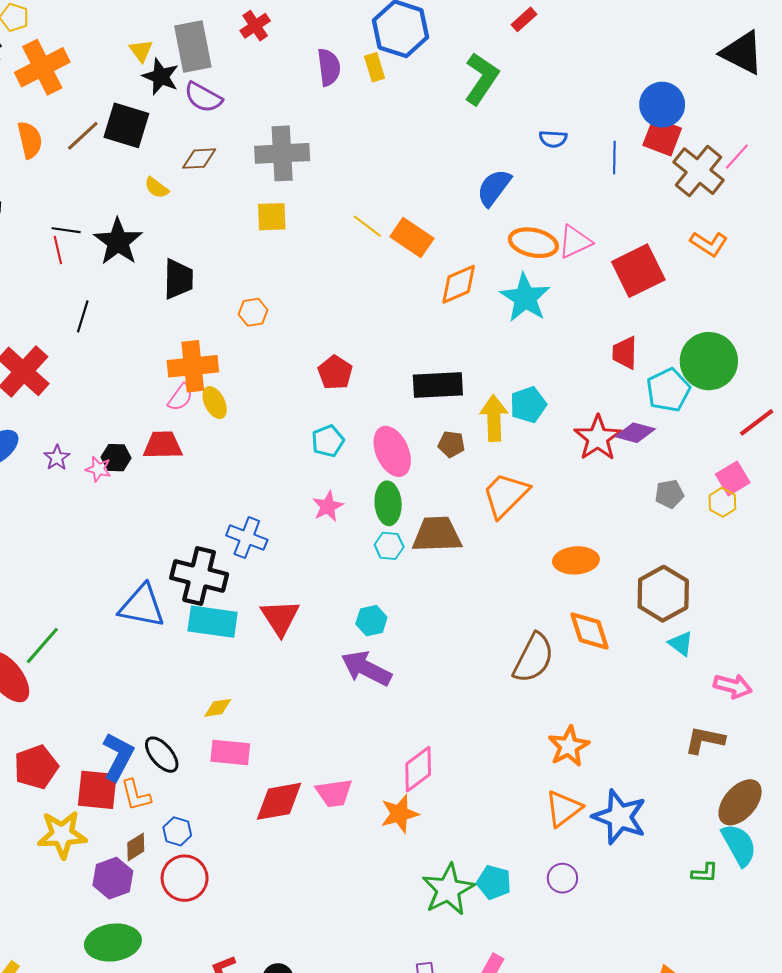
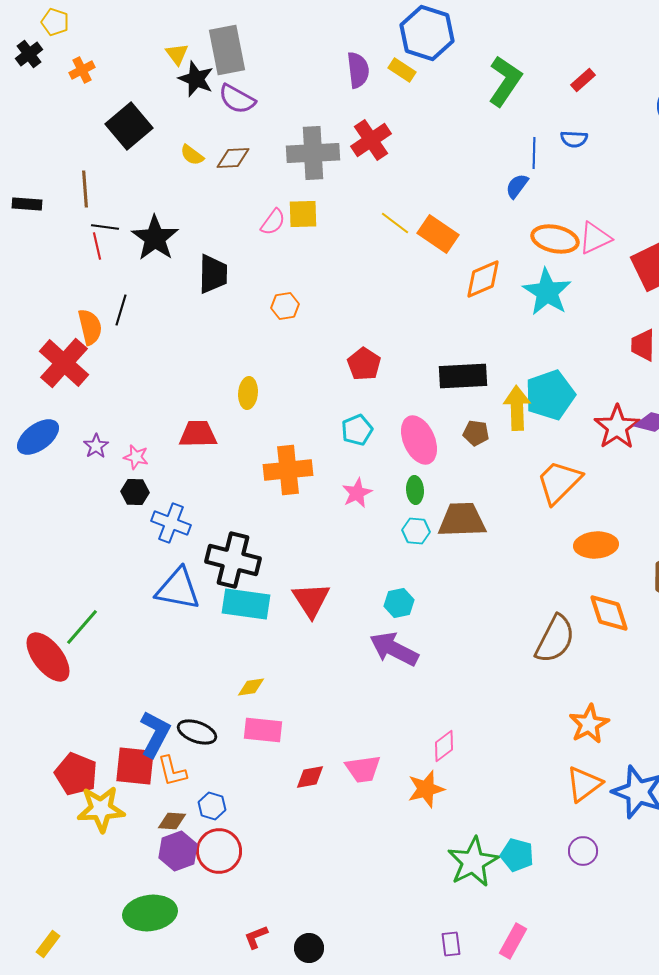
red rectangle: (524, 19) -> (583, 80), moved
red cross: (255, 26) -> (371, 140), moved, size x1.4
orange cross: (42, 67) -> (82, 70), size x0.5
yellow rectangle: (375, 67) -> (402, 70), turned -40
black square: (126, 125) -> (129, 126), moved, turned 33
brown line: (83, 136) -> (85, 189), moved, turned -51
orange semicircle: (30, 140) -> (90, 327), moved
blue line: (614, 158) -> (534, 153), moved
yellow semicircle: (156, 188) -> (192, 155), moved
blue semicircle: (494, 188) -> (517, 186), size x0.7
orange cross: (193, 366) -> (288, 470), moved
pink semicircle: (180, 397) -> (273, 222), moved
yellow ellipse: (215, 403) -> (248, 393), turned 32
cyan pentagon: (528, 405) -> (550, 395), size x1.4
black hexagon: (116, 458) -> (135, 492), moved
orange trapezoid: (505, 495) -> (559, 482), moved
green ellipse: (388, 503) -> (415, 490), size x0.7
blue cross: (247, 538) -> (171, 523), moved
black ellipse: (162, 755) -> (197, 732), turned -30
red pentagon: (36, 767) -> (76, 774), moved, turned -30
pink diamond: (418, 769) -> (444, 746), size x0.7
red diamond: (279, 801) -> (310, 777), size x0.6
brown diamond: (136, 847) -> (172, 821), turned 36
purple hexagon: (113, 878) -> (178, 851), moved

